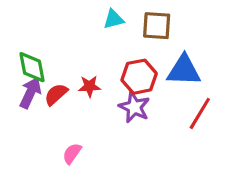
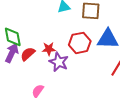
purple star: (134, 107) -> (59, 62), moved

